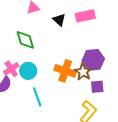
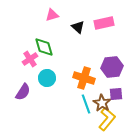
pink cross: (11, 69) -> (30, 59), moved
brown star: (83, 72) -> (102, 103), moved
cyan line: (37, 97) -> (86, 104), moved

